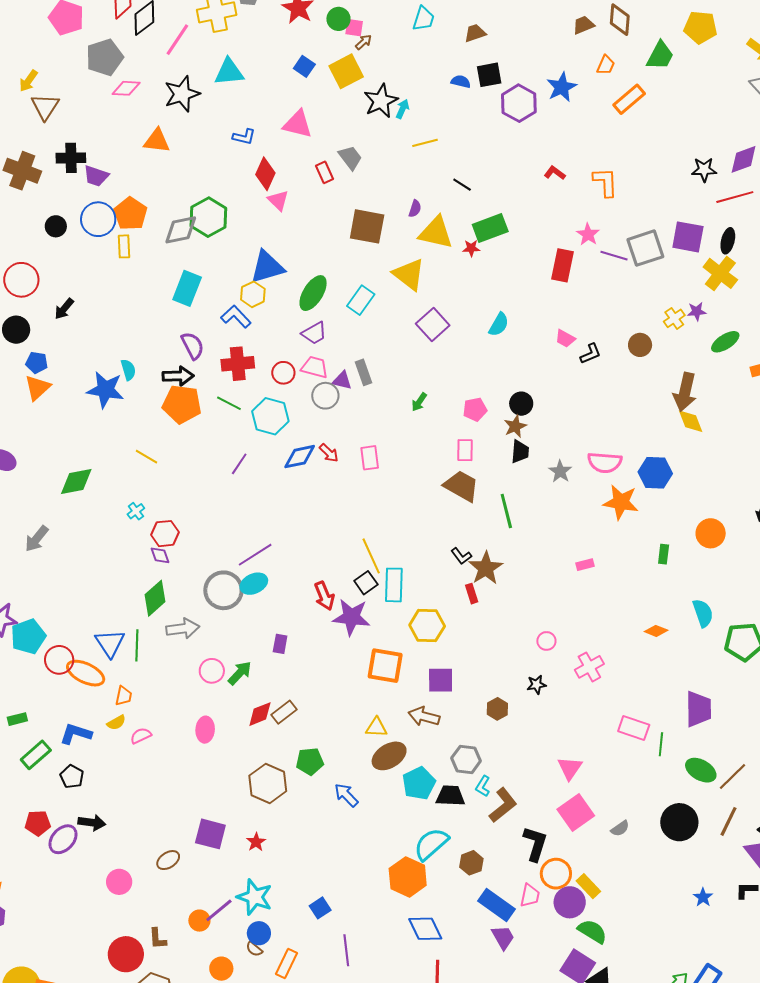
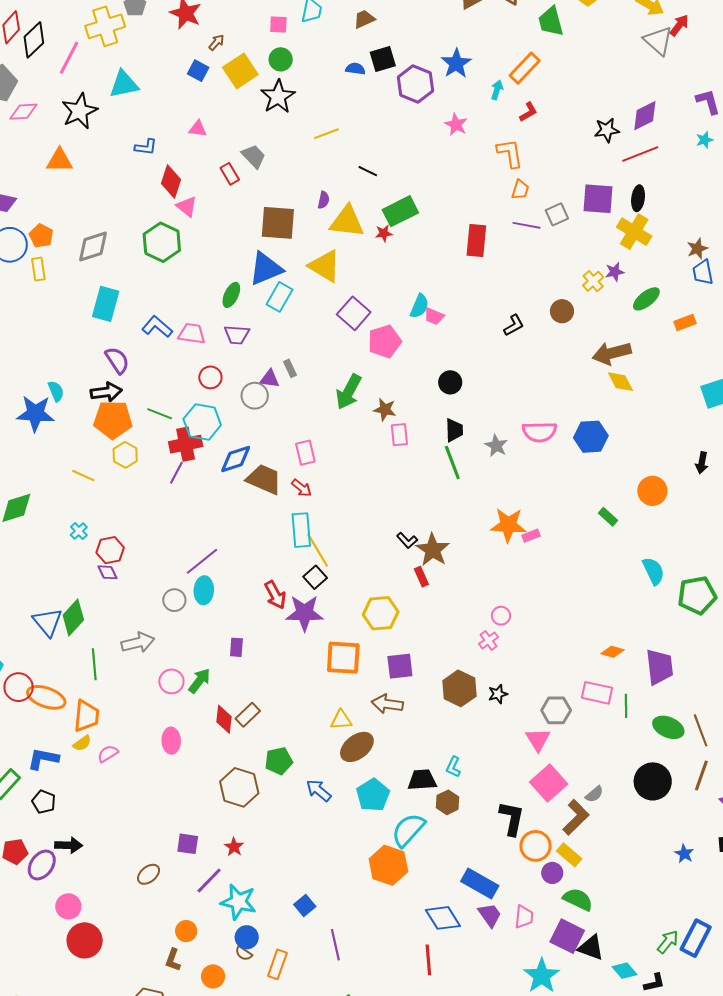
green circle: (338, 19) -> (281, 59), moved
pink square: (354, 28) -> (278, 24), moved
brown arrow: (363, 42) -> (216, 42), moved
green trapezoid: (660, 56) -> (551, 21), turned 144
orange trapezoid: (606, 65) -> (520, 190), moved
cyan arrow: (402, 109) -> (497, 90), moved
pink triangle: (298, 124) -> (198, 129), size x0.6
red L-shape: (555, 173) -> (528, 112), moved, turned 120
orange pentagon: (130, 214) -> (41, 236), size x0.7
green hexagon: (208, 217) -> (162, 242), moved
pink star: (588, 234) -> (456, 125), moved
gray square: (645, 248) -> (557, 214), size x0.6
blue triangle: (267, 267) -> (266, 269), moved
green ellipse: (313, 293) -> (231, 295), size x0.7
yellow hexagon: (253, 294) -> (125, 455), moved
purple trapezoid: (314, 333) -> (237, 335), turned 40
pink trapezoid: (565, 339) -> (434, 316), moved
red cross: (238, 364) -> (186, 444), moved
pink trapezoid: (315, 367) -> (192, 334), moved
gray rectangle: (363, 372) -> (290, 368), size x0.7
brown arrow: (685, 392) -> (612, 353), turned 69
green arrow: (419, 402) -> (349, 392), size x1.8
pink pentagon: (475, 409) -> (385, 341), moved, size x1.4
brown star: (515, 426) -> (385, 410), moved, turned -30
red arrow: (329, 453) -> (302, 488), moved
brown trapezoid: (461, 486) -> (264, 479), moved
orange star: (621, 502) -> (508, 525), moved
green line: (506, 511) -> (452, 462), moved
green rectangle: (664, 554) -> (608, 517), turned -48
cyan ellipse: (254, 584) -> (204, 590), turned -56
cyan rectangle: (394, 585) -> (301, 530), moved
gray circle: (223, 590) -> (174, 600), size x0.6
green diamond: (155, 598) -> (73, 618), moved
orange diamond: (656, 631) -> (612, 652), moved
blue triangle: (110, 643) -> (47, 622), moved
pink cross: (589, 667) -> (489, 640), moved, size x0.7
black star: (537, 685) -> (498, 694), moved
orange trapezoid: (124, 696) -> (86, 716), size x1.6
brown hexagon: (497, 709) -> (459, 688), size x1.6
red diamond: (260, 714) -> (224, 719), turned -56
gray hexagon: (466, 759) -> (556, 710), moved
brown line: (733, 777) -> (701, 730), turned -60
cyan pentagon: (419, 783) -> (373, 795), moved
brown L-shape: (503, 805) -> (576, 817), moved
purple square: (210, 834) -> (188, 844), size x0.7
brown hexagon: (471, 863) -> (448, 802), moved
pink circle: (119, 882) -> (68, 906), moved
pink trapezoid: (530, 895) -> (524, 917), moved
purple circle: (570, 902) -> (552, 873), size x0.7
purple line: (219, 910) -> (209, 881), moved
blue diamond: (425, 929) -> (443, 918), moved
brown L-shape: (158, 939) -> (173, 960), moved, turned 30
red circle: (126, 954) -> (85, 940), moved

